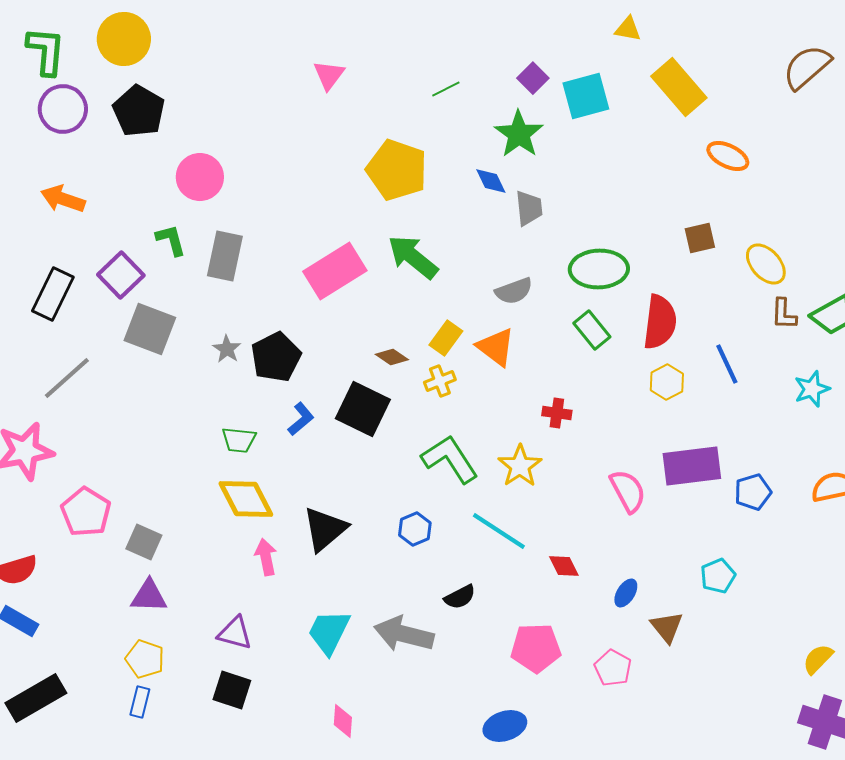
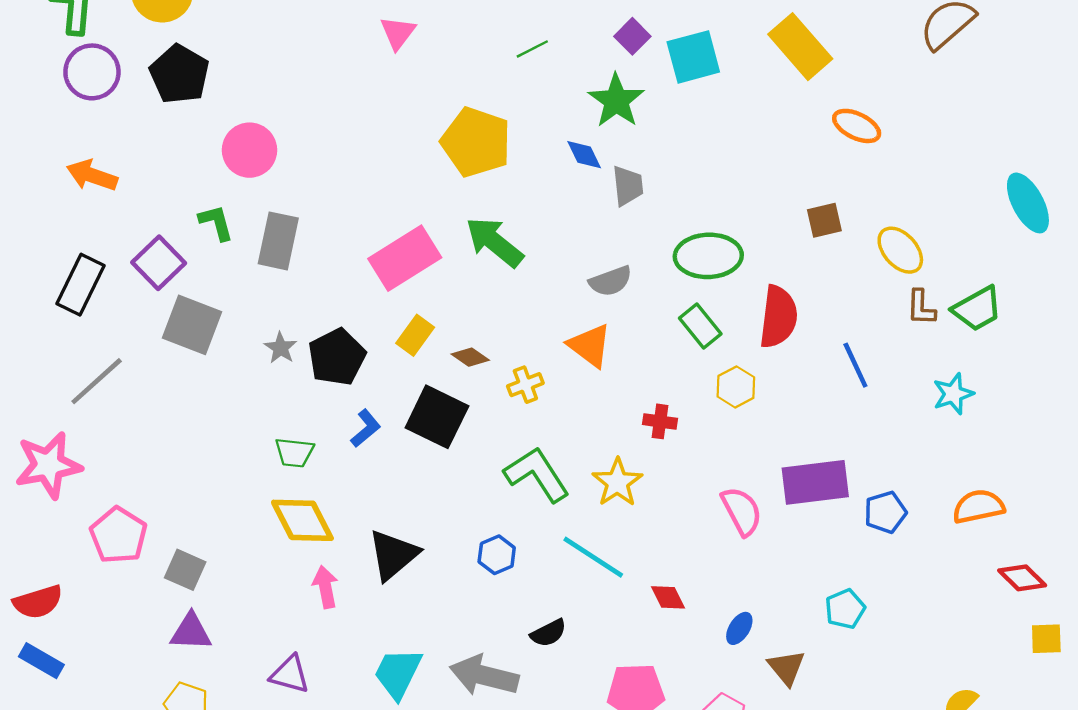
yellow rectangle: (446, 338) -> (415, 335), moved
yellow hexagon: (667, 382) -> (736, 387), moved

